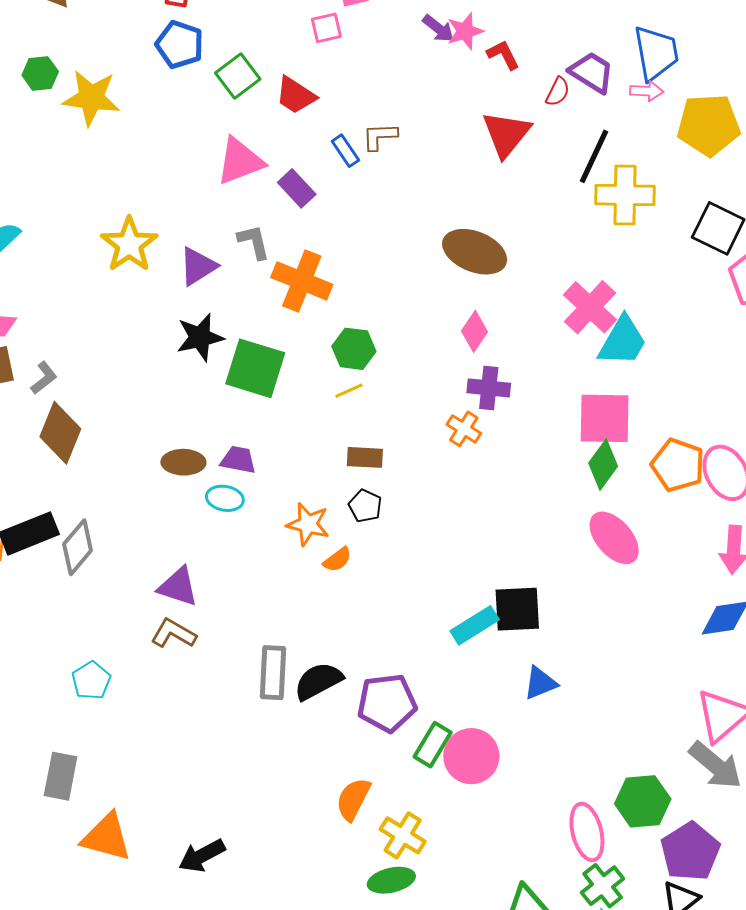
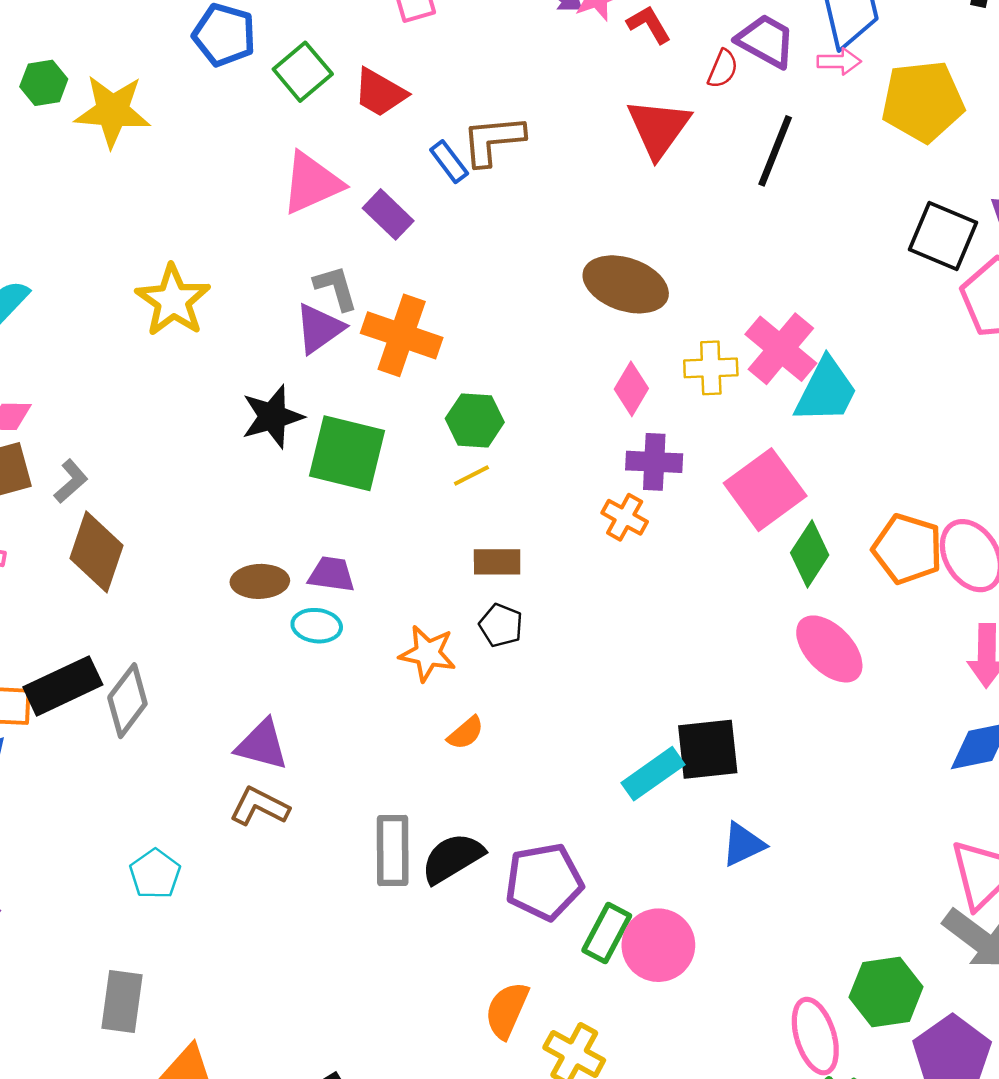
brown L-shape: (380, 136) -> (493, 140), size x1.4
yellow cross: (625, 195) -> (711, 368), moved, size x0.7
purple triangle: (198, 266) -> (319, 328), moved
pink square: (605, 418) -> (765, 490), moved, turned -34
orange semicircle: (337, 560) -> (466, 733), moved

